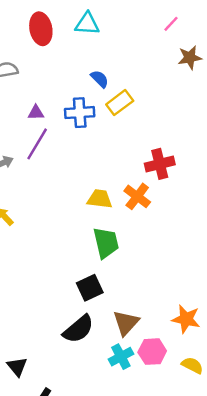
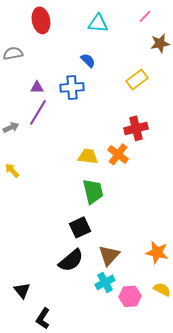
cyan triangle: (87, 24) -> (98, 23), moved
yellow rectangle: (120, 103) -> (137, 79), moved
pink hexagon: (152, 352) -> (130, 296), moved

